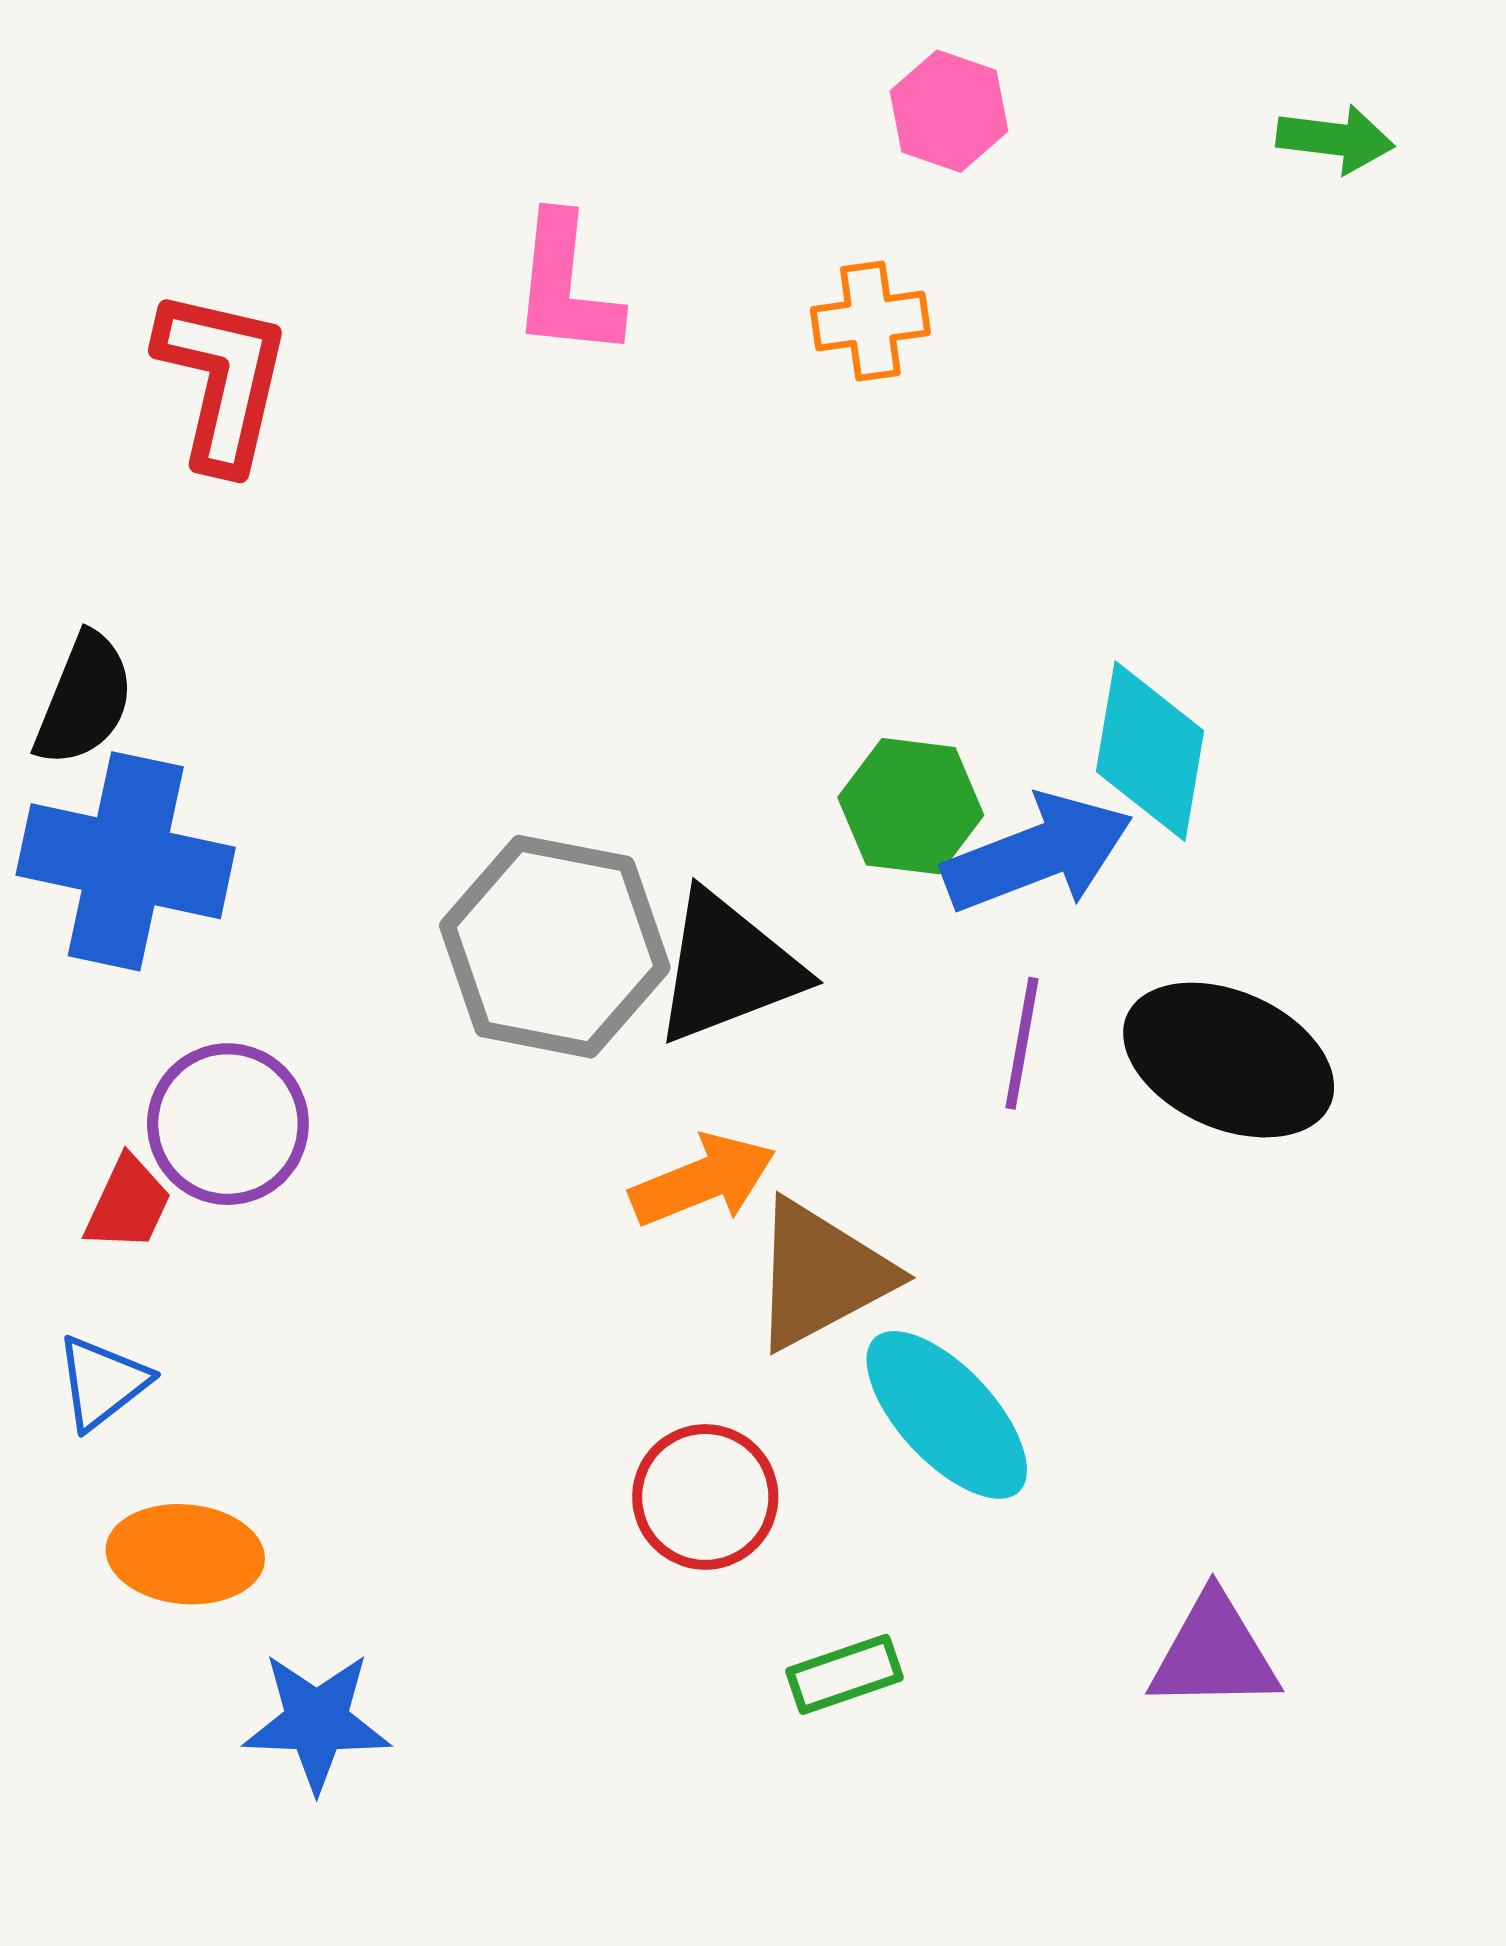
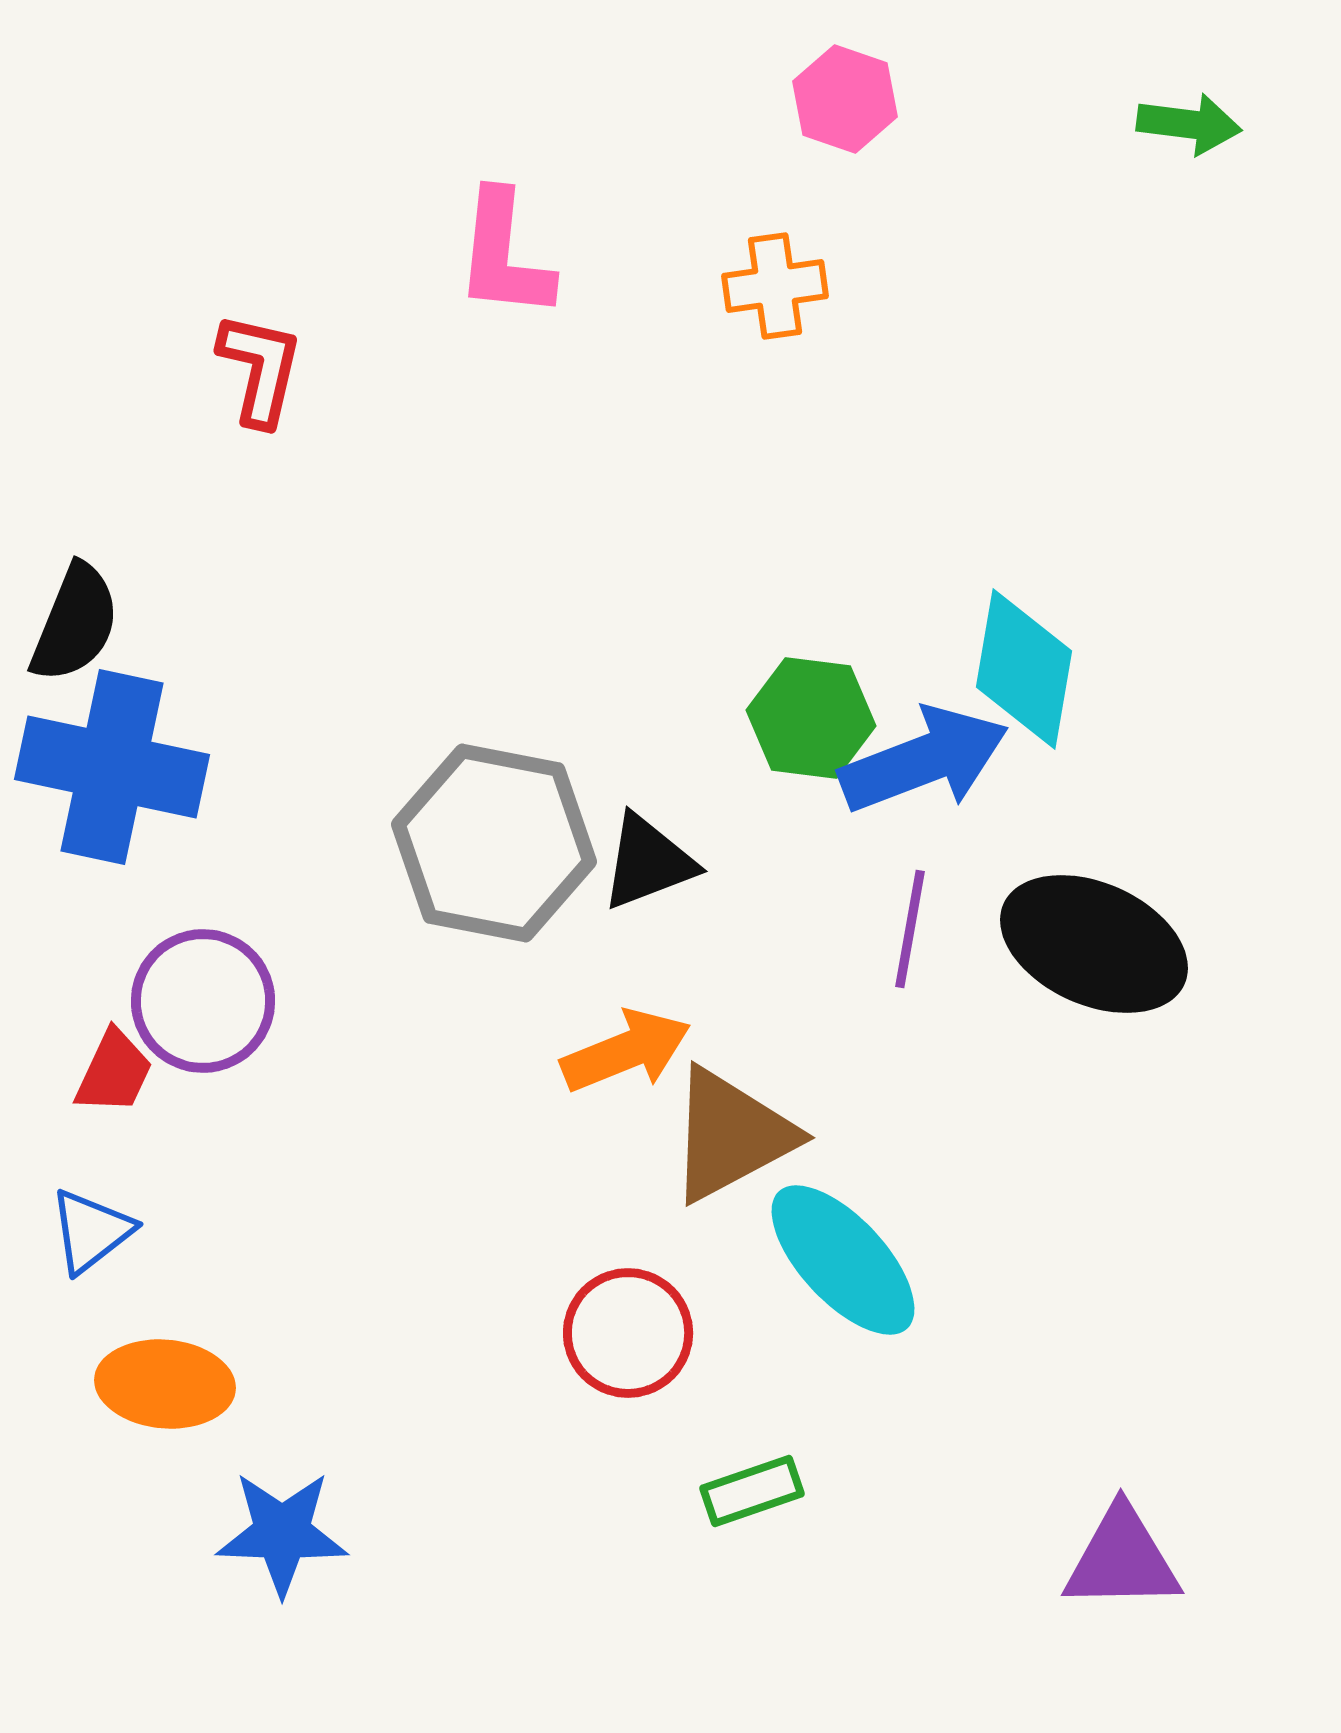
red L-shape: (222, 379) -> (260, 369), moved, size x0.7
black triangle: (728, 968) -> (648, 862), size x0.7
purple triangle: (1214, 1653) -> (1122, 1559), moved

